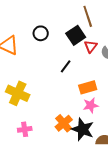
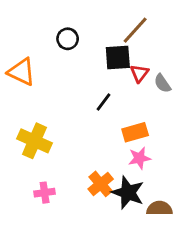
brown line: (88, 16) -> (135, 30), turned 60
black circle: (41, 33) -> (68, 39), moved
black square: (76, 35) -> (118, 57), turned 30

